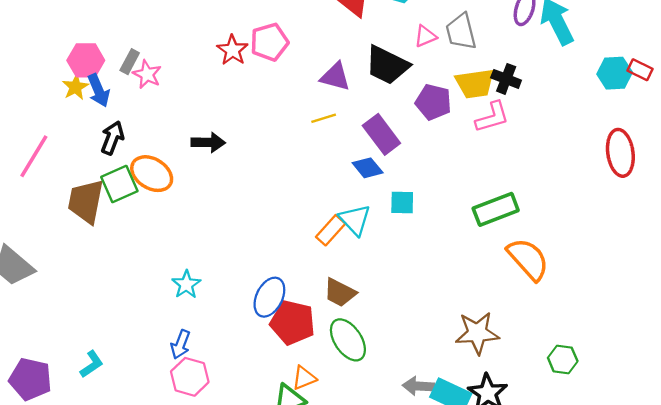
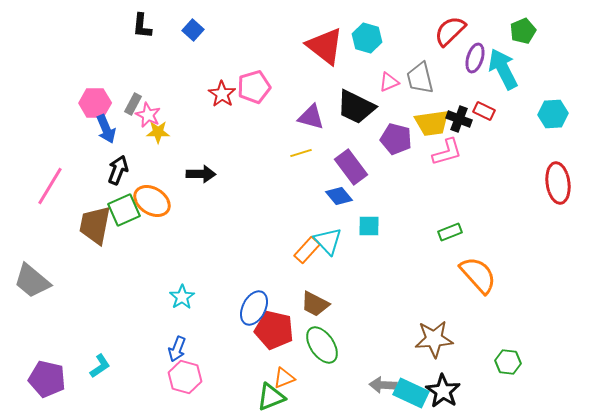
red rectangle: (640, 70) -> (484, 111), moved
yellow star: (75, 87) -> (158, 132), moved, turned 30
green rectangle: (496, 209) -> (450, 232), size x0.6

